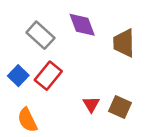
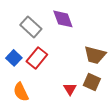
brown trapezoid: (124, 43) -> (95, 55), moved, turned -75
red triangle: (91, 104) -> (70, 89), moved

